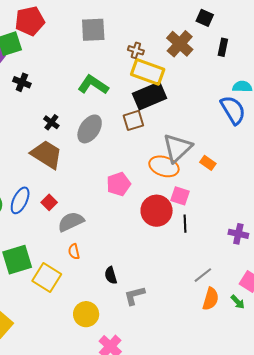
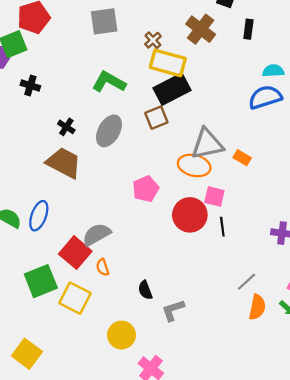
brown cross: (136, 50) -> (153, 40), turned 35
blue semicircle: (233, 110) -> (265, 97), turned -72
gray triangle: (177, 148) -> (207, 144), turned 36
red square: (49, 202) -> (75, 253), moved, size x1.8

